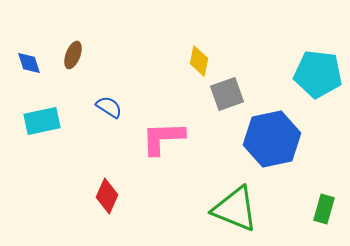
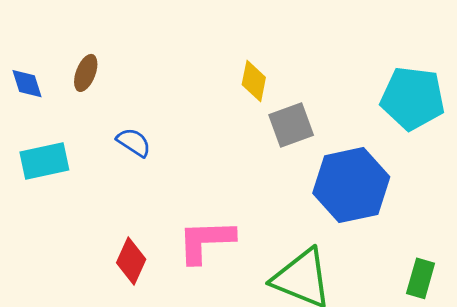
pink L-shape: (163, 138) -> (206, 241), moved

